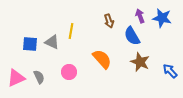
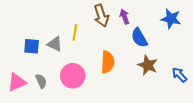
purple arrow: (140, 16) -> (124, 17), moved
brown arrow: (109, 21) -> (101, 16), moved, size x1.5
orange semicircle: (102, 59) -> (108, 62), turned 45
pink circle: (69, 72) -> (73, 76), size x1.5

